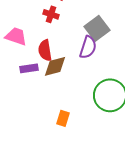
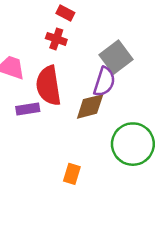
red semicircle: (45, 50) -> (49, 86), size x1.4
brown diamond: (55, 66) -> (90, 106), moved

